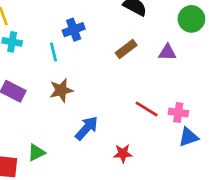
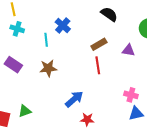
blue cross: (74, 30) -> (63, 25), turned -35
red line: (147, 109) -> (98, 65), moved, turned 42
blue arrow: (87, 128) -> (74, 99), moved

